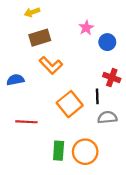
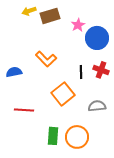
brown rectangle: (40, 38) -> (50, 16), moved
blue circle: (107, 42) -> (97, 38), size x1.5
black line: (97, 96) -> (81, 72), moved

